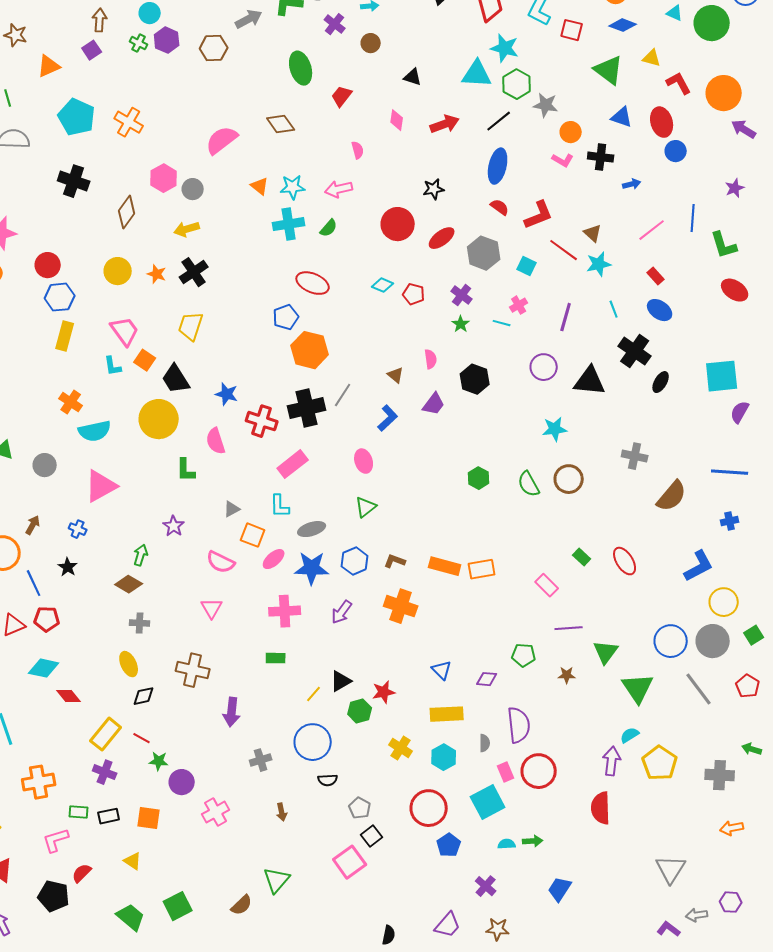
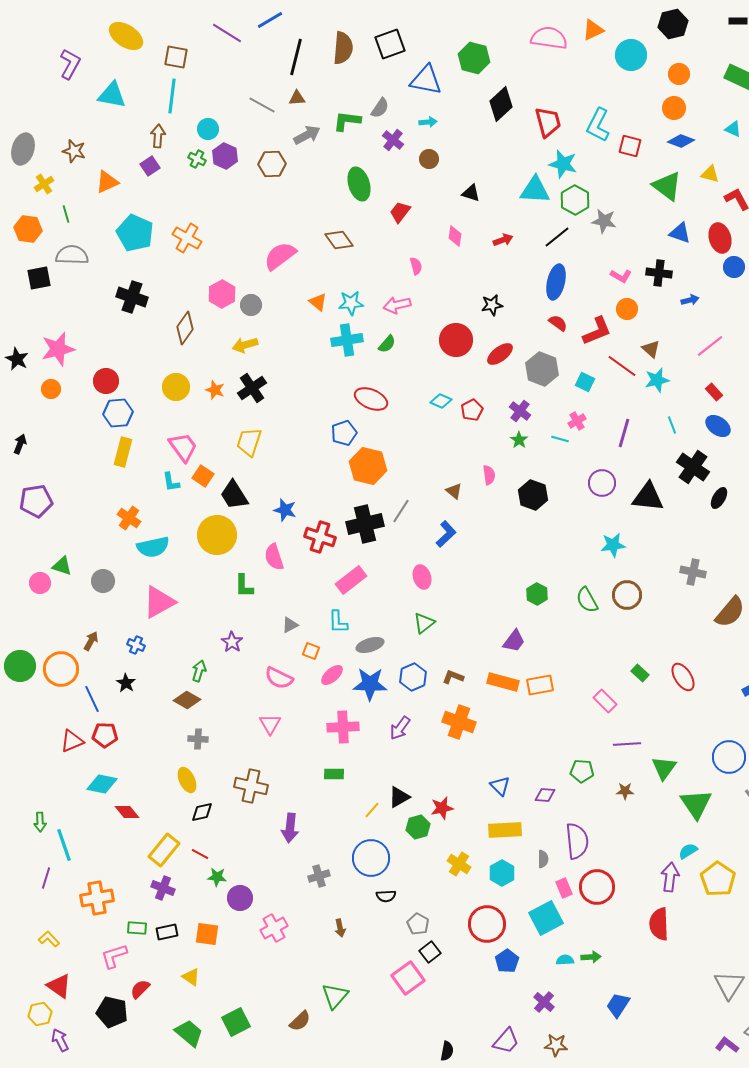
red arrow: (445, 124) -> (503, 240), size x0.7
orange circle: (571, 132) -> (627, 309), moved
red pentagon: (414, 294) -> (472, 410), turned 30
purple trapezoid: (434, 404) -> (514, 641), moved
orange square: (253, 535) -> (311, 651), size x0.7

